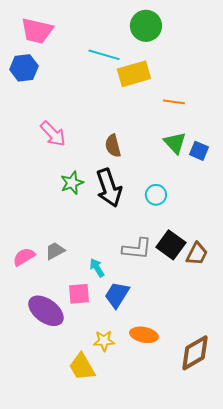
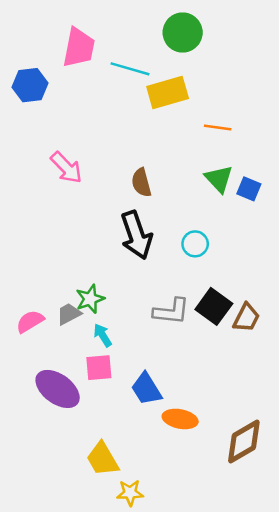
pink trapezoid: (37, 31) -> (79, 48), moved, turned -92
green star: (72, 183) -> (90, 299), moved
cyan arrow: (97, 268) -> (103, 335), moved
blue trapezoid: (117, 295) -> (146, 389), moved, turned -64
yellow star: (104, 341) -> (130, 493), moved

